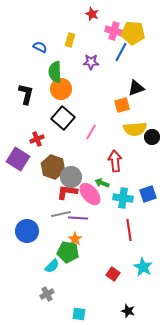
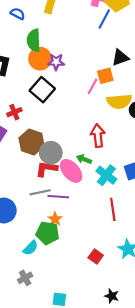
purple star: (91, 62) -> (56, 62), moved
pink line: (91, 132) -> (92, 86), moved
cyan cross: (123, 198) -> (106, 175), turned 30

